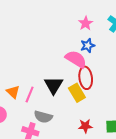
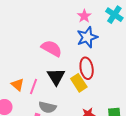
blue star: (88, 46) -> (87, 37), size x1.5
pink semicircle: (76, 59) -> (52, 48), moved

